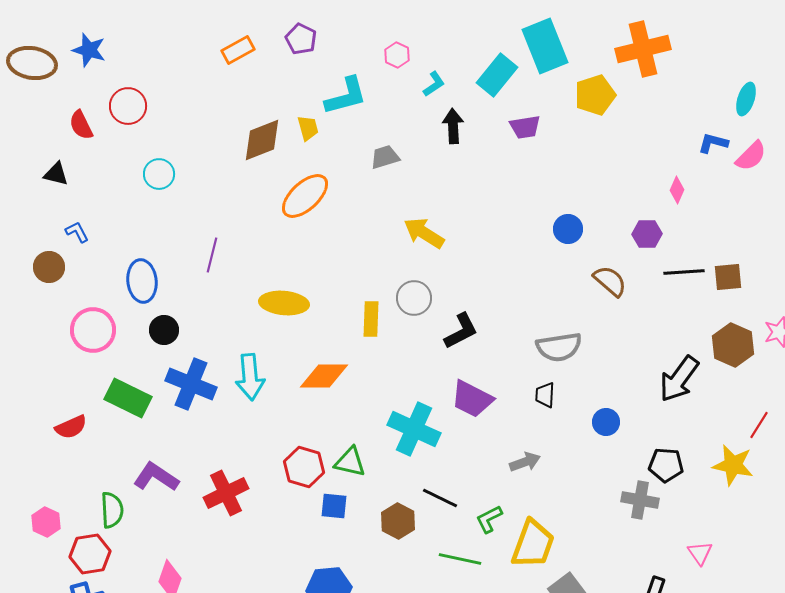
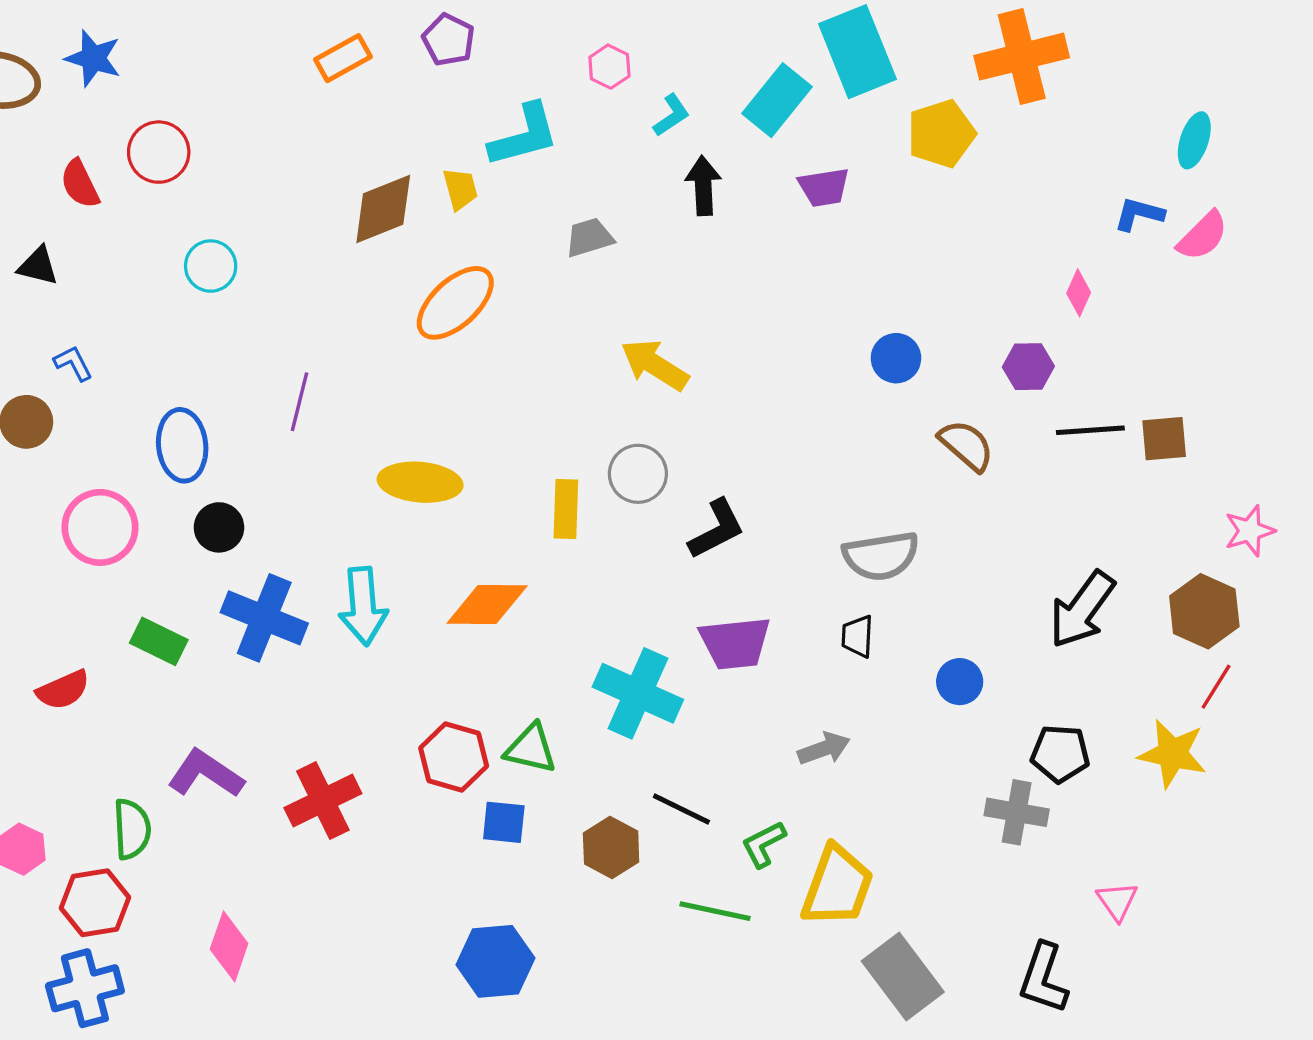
brown hexagon: (733, 345) -> (1204, 611), moved
green rectangle: (128, 398) -> (159, 641), size x0.7
purple trapezoid: (472, 399) -> (735, 643), turned -33

